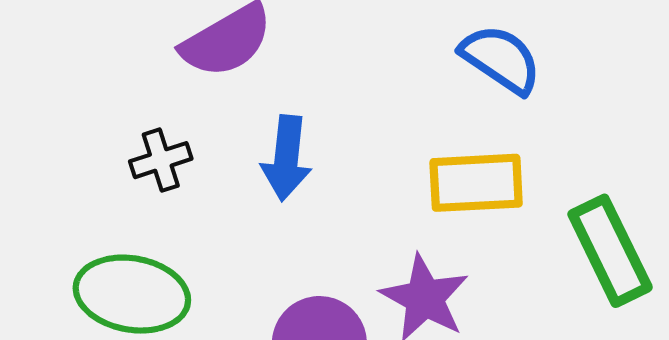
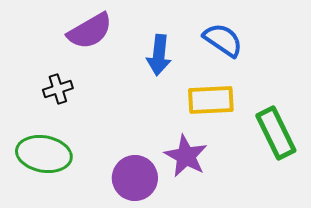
blue arrow: (286, 158) -> (159, 55), moved

